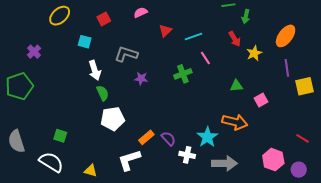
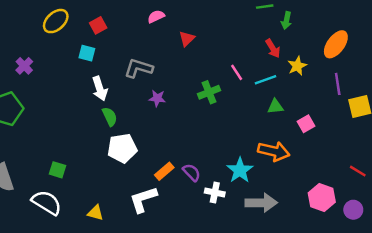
red square: (104, 19) -> (98, 25), moved
cyan line: (194, 36) -> (266, 80), moved

